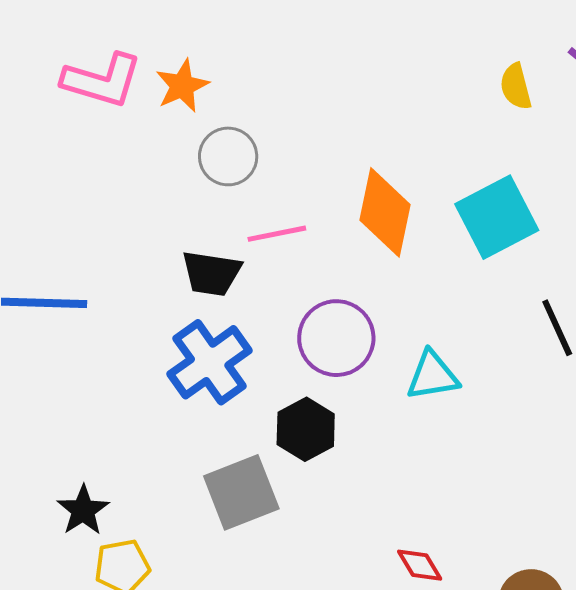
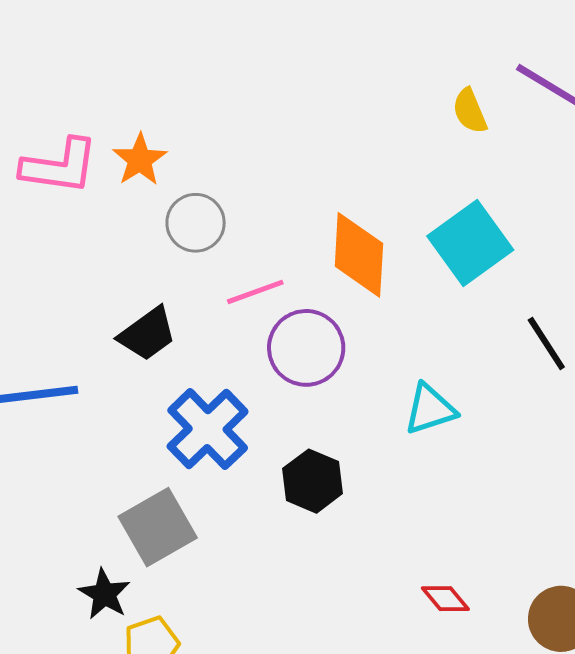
black trapezoid: (211, 273) -> (147, 334), moved, turned -36
purple circle: (336, 338) -> (306, 348), moved
gray square: (241, 492) -> (158, 527), moved

